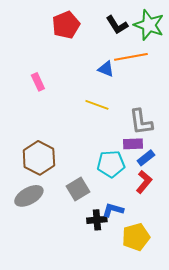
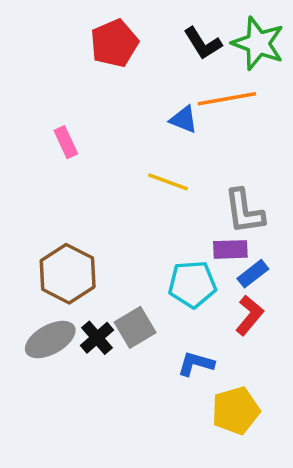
black cross: (97, 220) -> (97, 338), moved, turned -36

